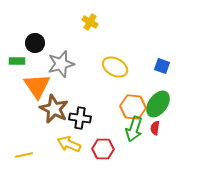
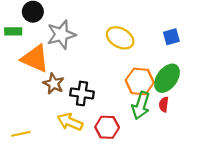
blue square: (162, 66) -> (171, 37), turned -35
orange triangle: (37, 86) -> (35, 59), turned -32
brown star: (54, 109) -> (54, 84), size x0.7

